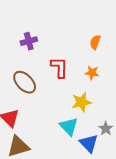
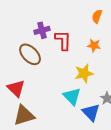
purple cross: (29, 41) -> (42, 30), moved

